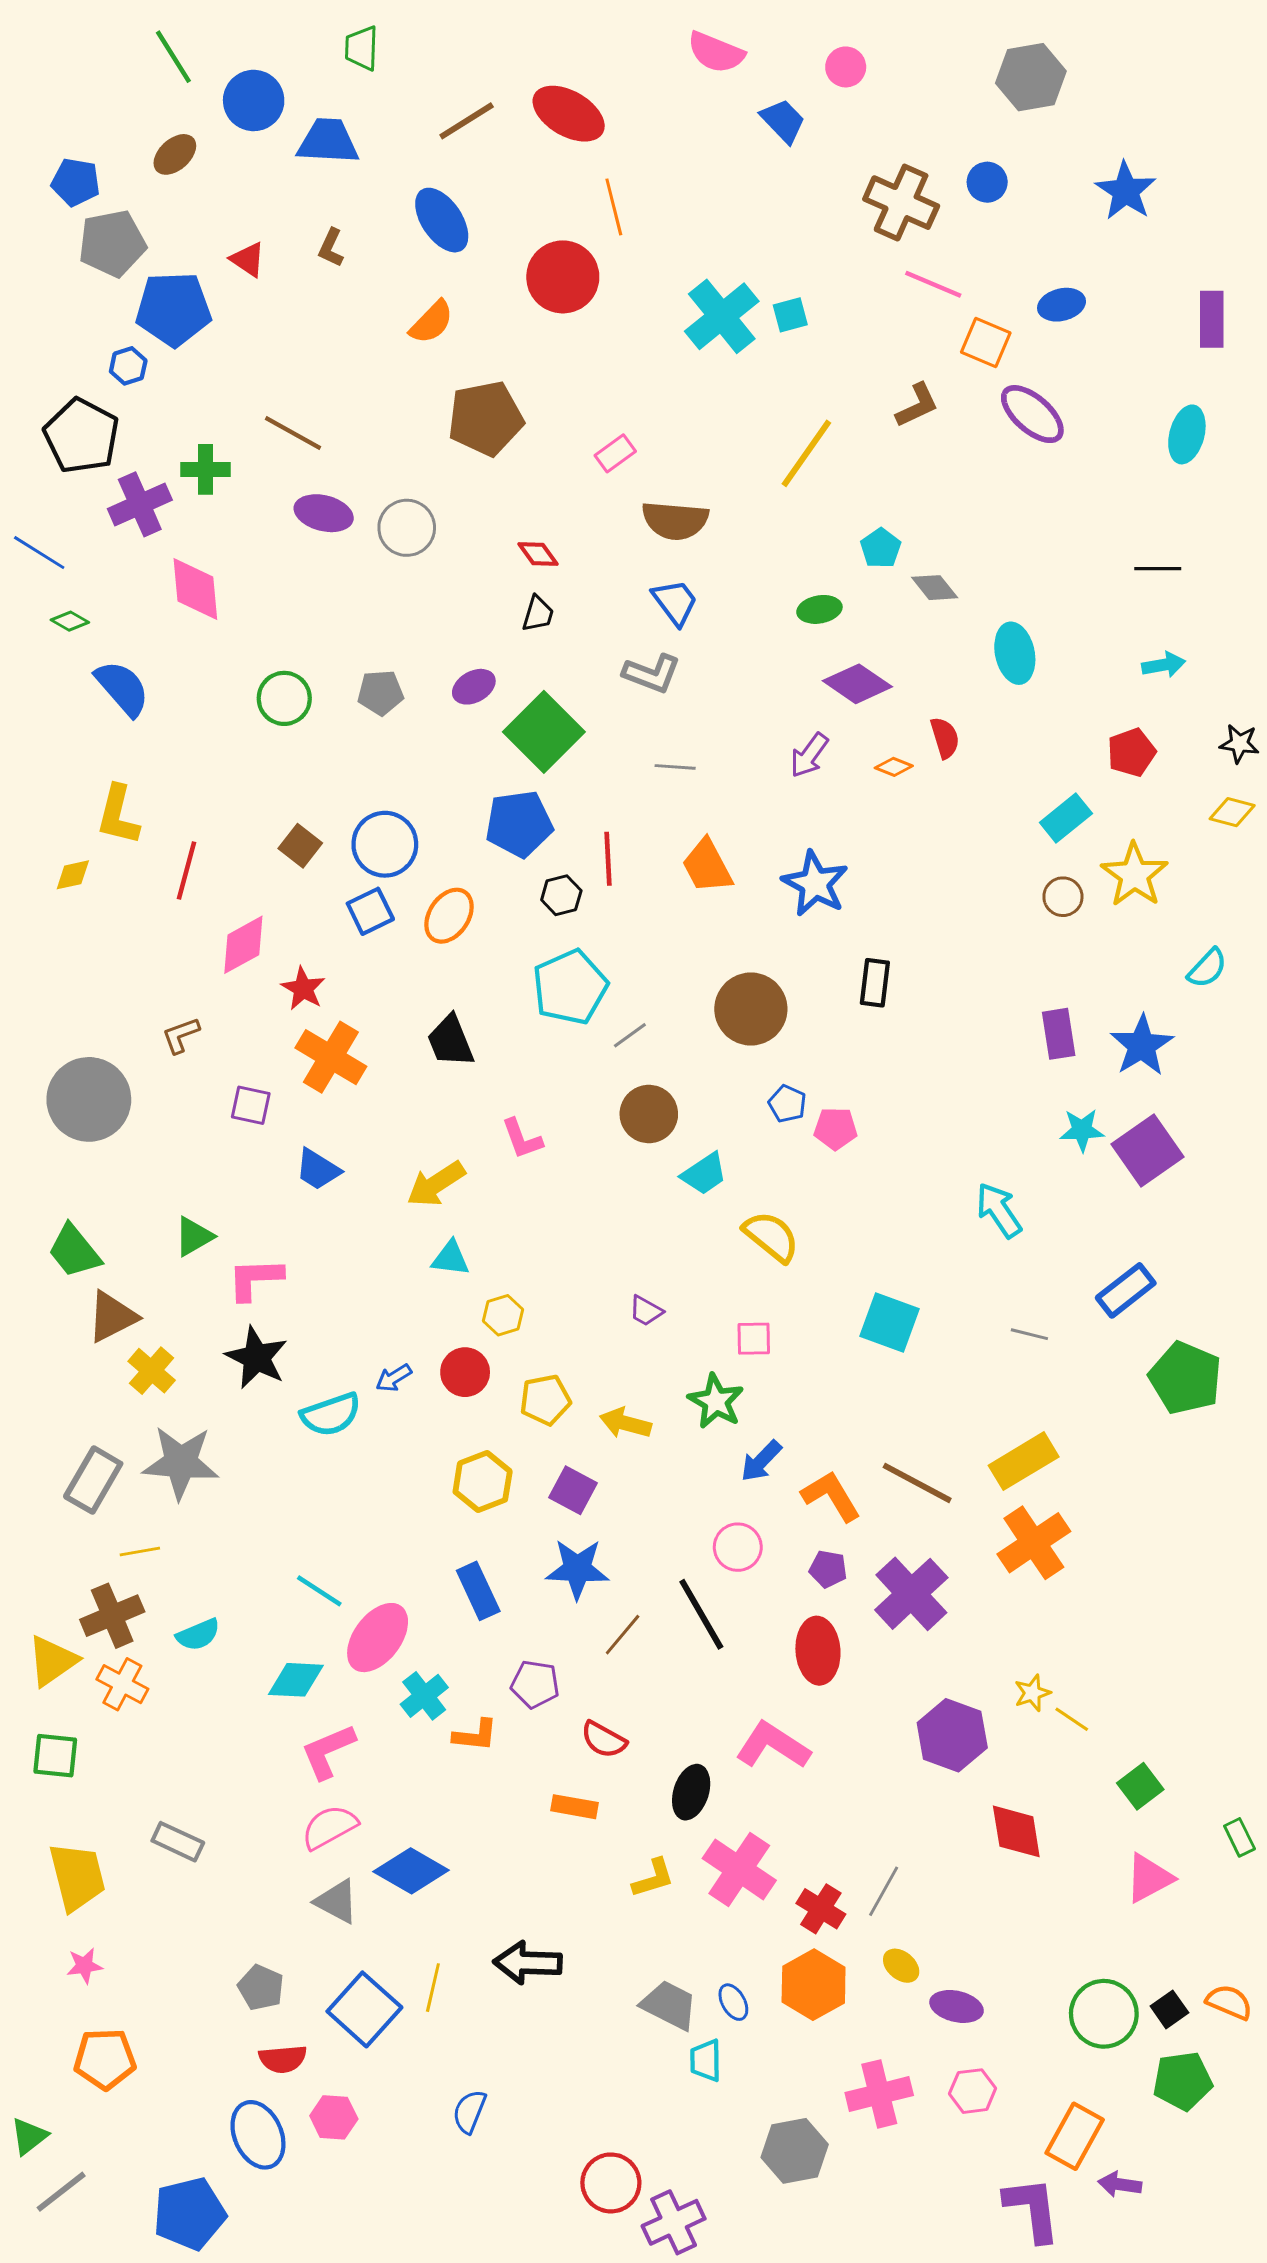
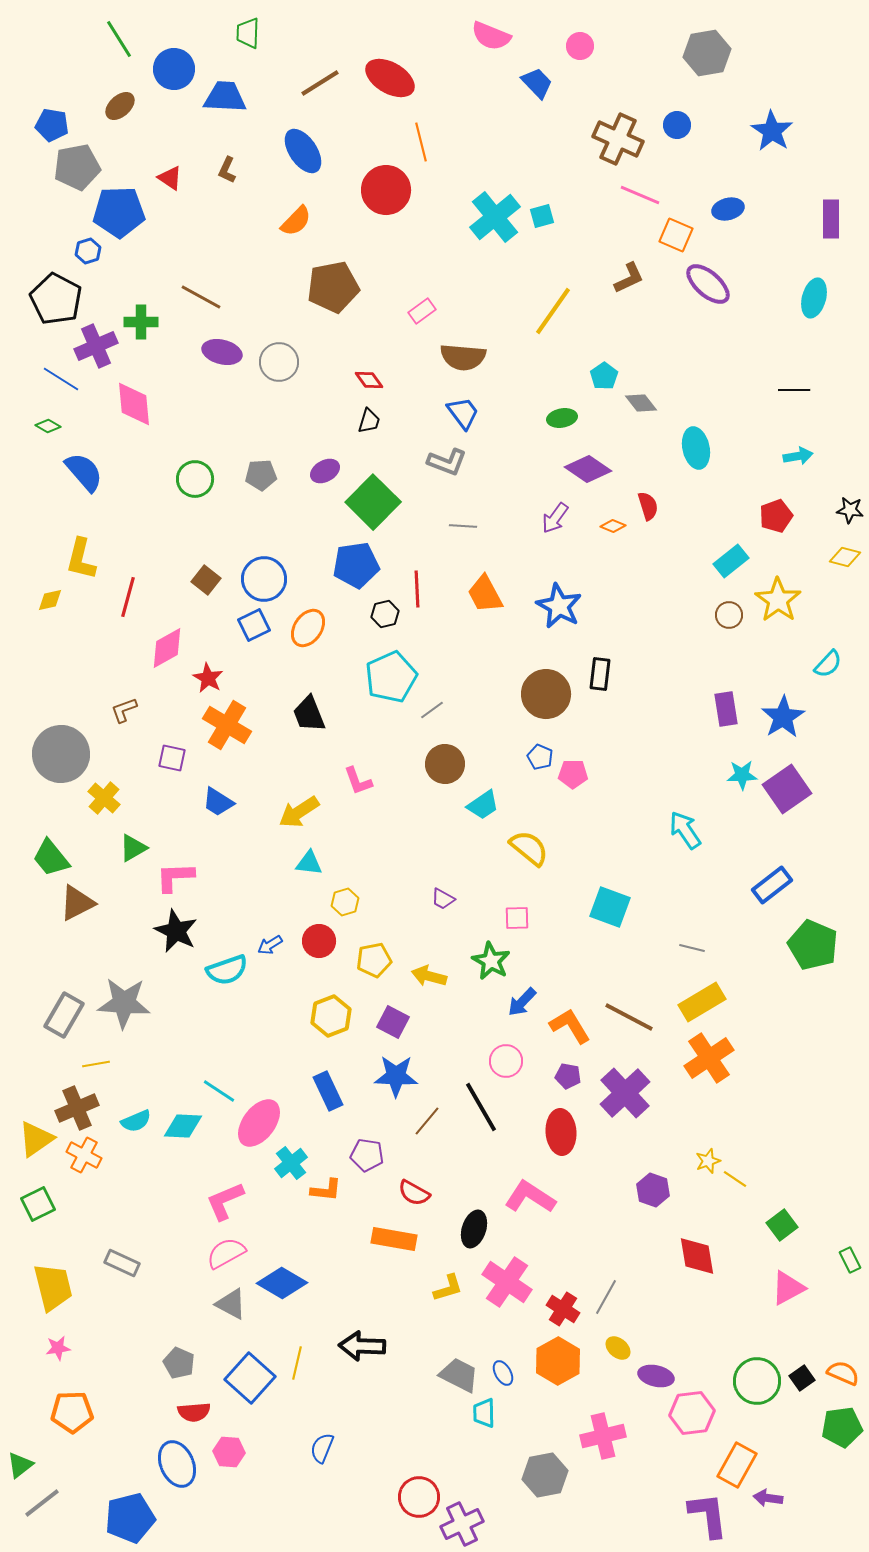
blue line: (39, 553) -> (61, 379), moved
brown circle: (751, 1009) -> (546, 694), moved
gray line: (1029, 1334) -> (692, 948), moved
yellow cross: (152, 1371) -> (104, 798), moved
cyan diamond: (296, 1680) -> (183, 1126), moved
purple hexagon: (952, 1735) -> (653, 1190), size x0.7
green square: (55, 1756) -> (38, 1204), turned -32
orange rectangle: (574, 1807) -> (394, 1239), size x1.4
green pentagon: (1183, 2081) -> (842, 1427), moved
pink hexagon: (973, 2091) -> (692, 1413), moved, size x1.4

